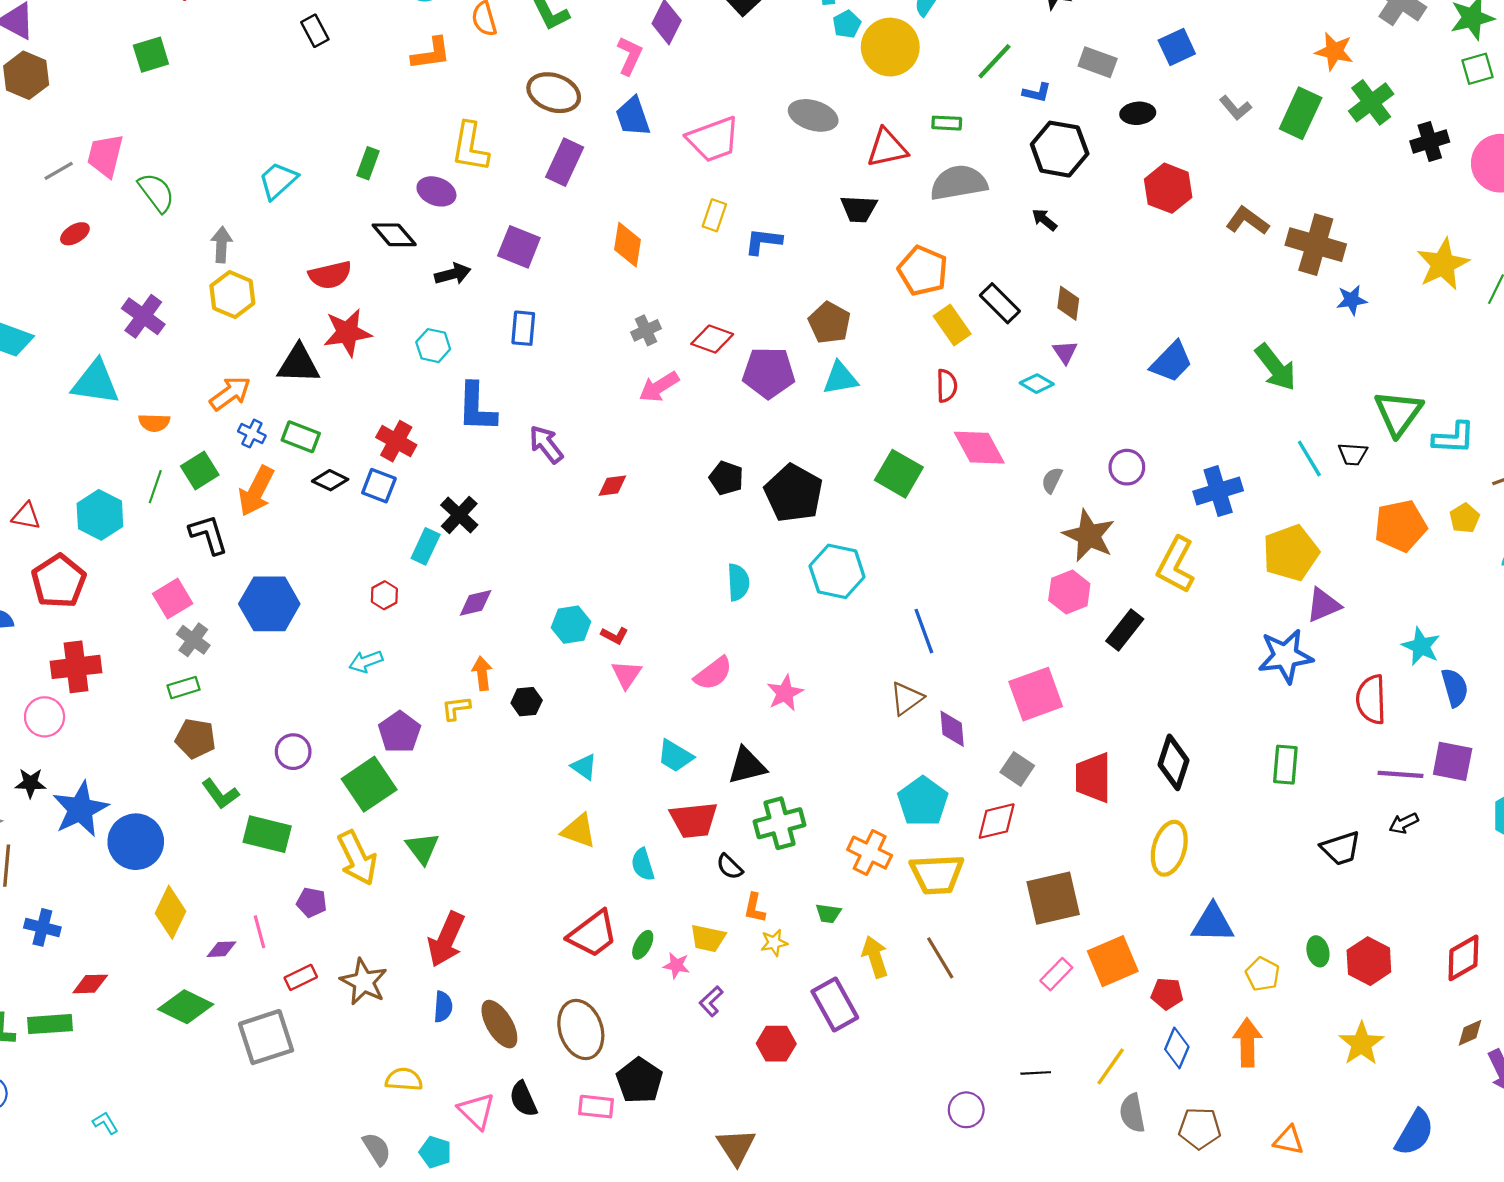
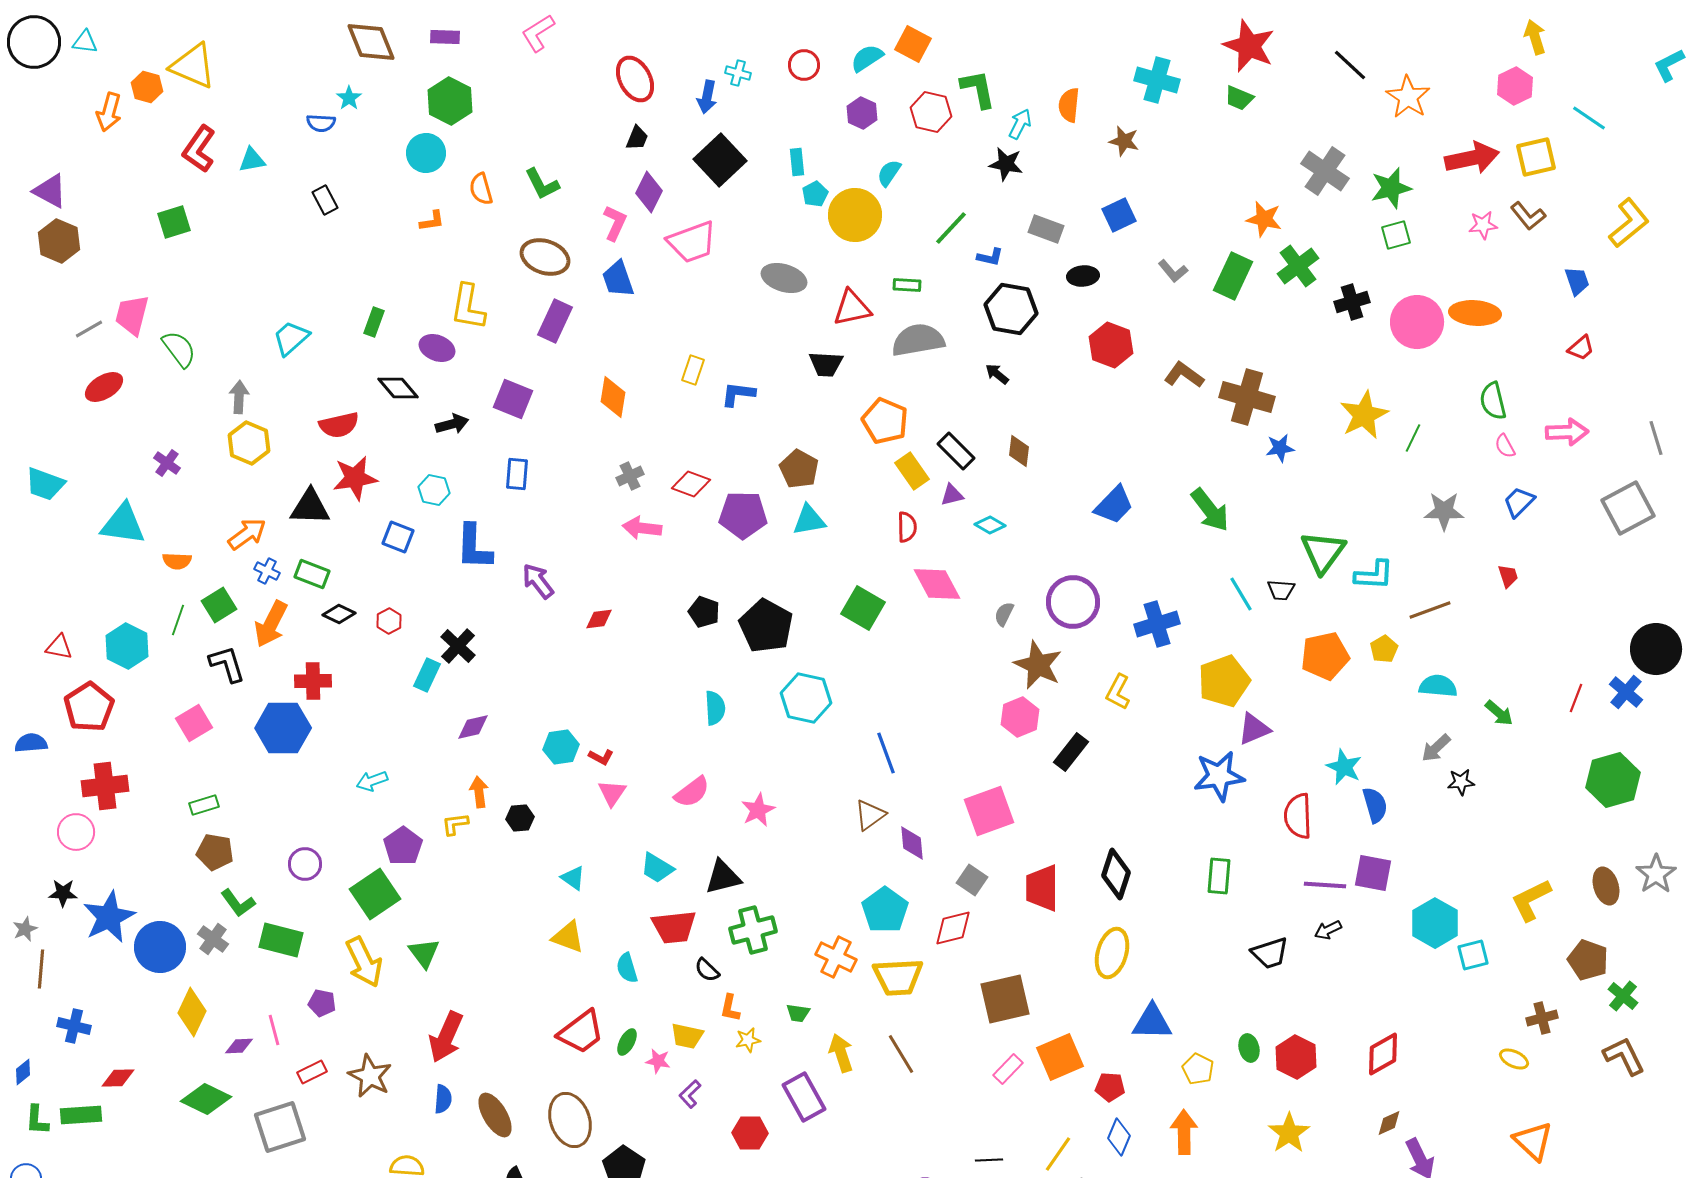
orange L-shape: (431, 54) -> (432, 221), size x0.7
pink trapezoid: (713, 139) -> (692, 242), moved
red ellipse: (75, 234) -> (104, 387), size x1.4
purple cross: (143, 316) -> (167, 463), size x0.7
purple triangle: (1065, 352) -> (952, 495), moved, turned 50
pink arrow: (659, 387) -> (642, 528), turned 39
red cross: (396, 441) -> (313, 681), moved, turned -30
purple circle: (1127, 467) -> (1073, 602), size x1.6
blue square: (379, 486) -> (398, 537), moved
yellow L-shape: (1176, 565) -> (1118, 692), size x0.7
red hexagon: (384, 595) -> (389, 621), moved
gray cross: (193, 640) -> (213, 939), moved

